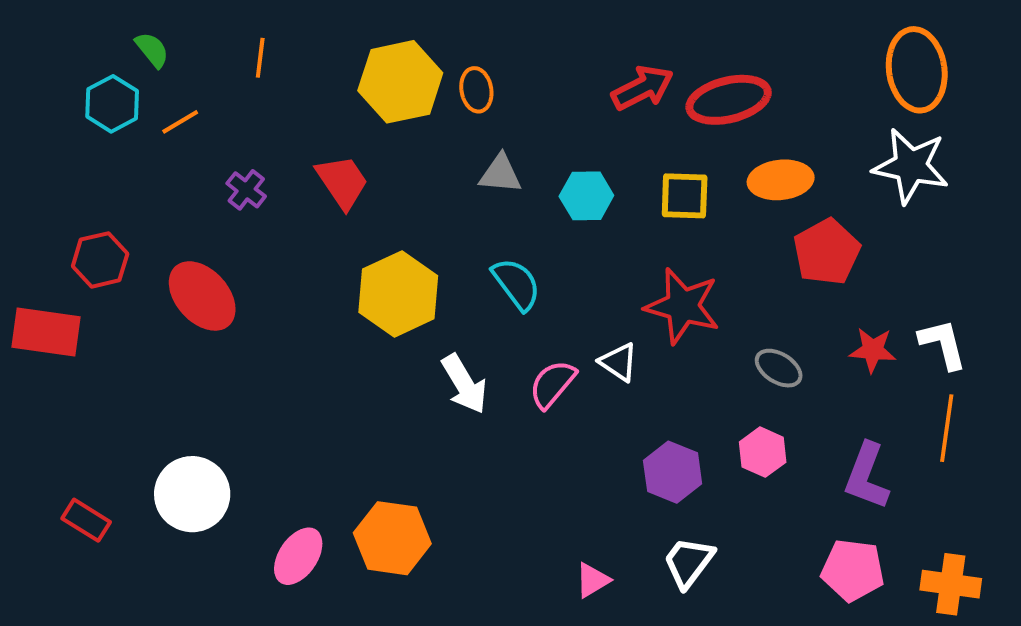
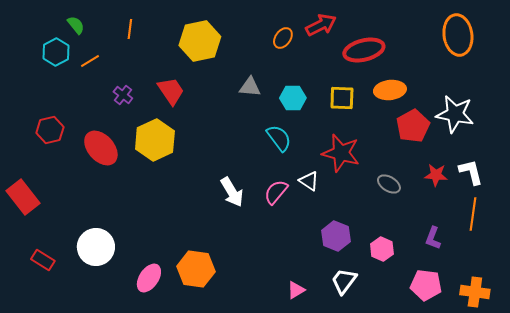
red arrow: (643, 88) -> (321, 25), moved
orange ellipse: (476, 90) -> (283, 38), moved, turned 45
white star: (911, 166) -> (455, 114), moved
cyan semicircle: (516, 284) -> (279, 138), moved
yellow hexagon: (398, 294) -> (155, 140), moved
red rectangle: (46, 332) -> (23, 197), moved, turned 44
pink hexagon: (763, 452) -> (382, 249), moved
purple L-shape: (867, 476) -> (433, 238), size x0.7

